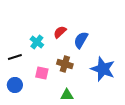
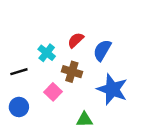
brown cross: (65, 64) -> (72, 72), moved
blue star: (103, 69) -> (112, 89), moved
pink square: (42, 73) -> (53, 92), turned 32

